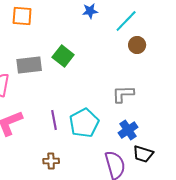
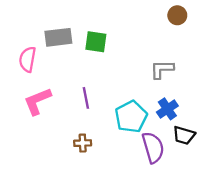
green square: (63, 56) -> (96, 42), moved, turned -30
cyan pentagon: (84, 123) -> (131, 117), moved

